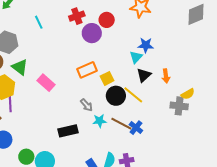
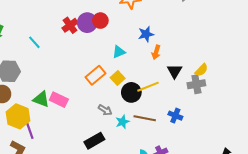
purple circle: (92, 33) -> (87, 23), moved
cyan triangle: (136, 57) -> (119, 52), moved, turned 40
green triangle: (20, 67) -> (41, 99), moved
black triangle: (144, 75) -> (175, 71), moved
orange arrow: (166, 76) -> (156, 52), moved, turned 40
yellow line: (133, 95) -> (148, 87), turned -45
blue cross: (136, 128) -> (175, 116), moved

